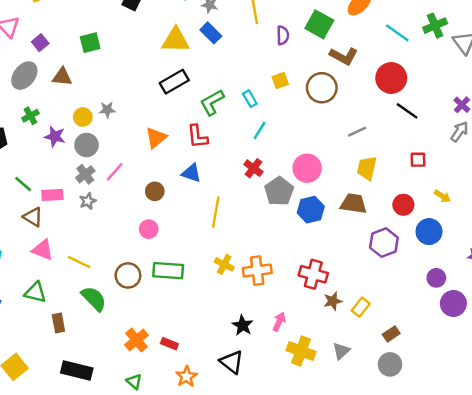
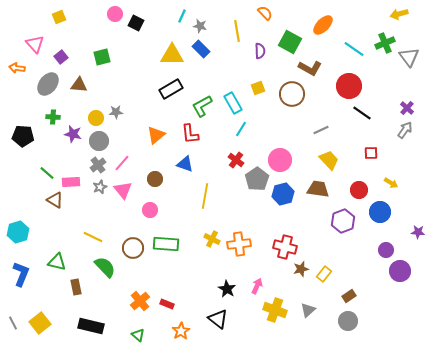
cyan rectangle: (250, 99) -> (233, 103), size x1.5
green cross: (30, 116) -> (53, 117), turned 32
yellow trapezoid: (367, 168) -> (329, 160), turned 125
pink triangle: (43, 250) -> (123, 190), moved, turned 30

